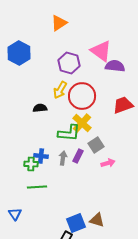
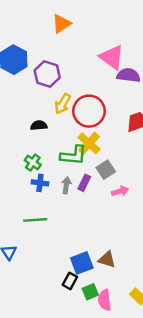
purple hexagon: (69, 63) -> (47, 74), moved
green cross: (31, 164) -> (33, 163), moved, turned 32

